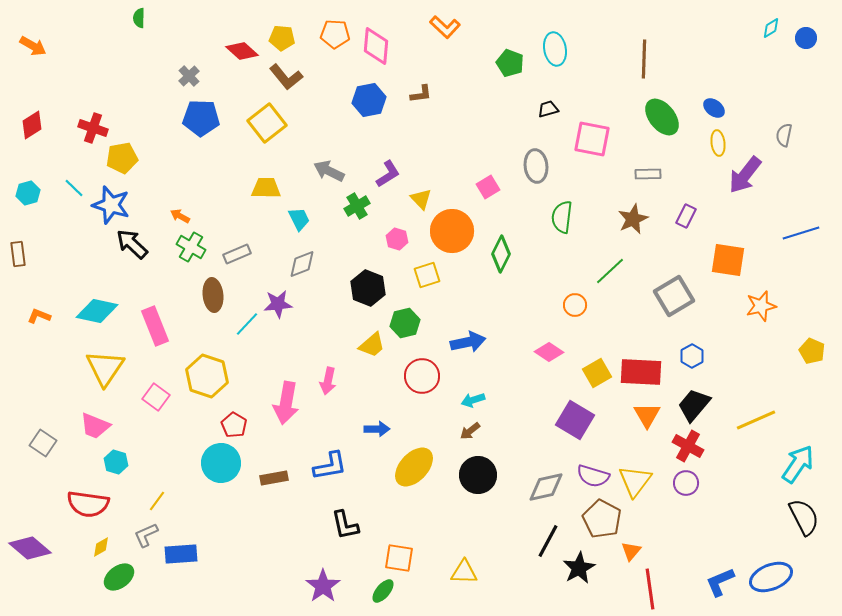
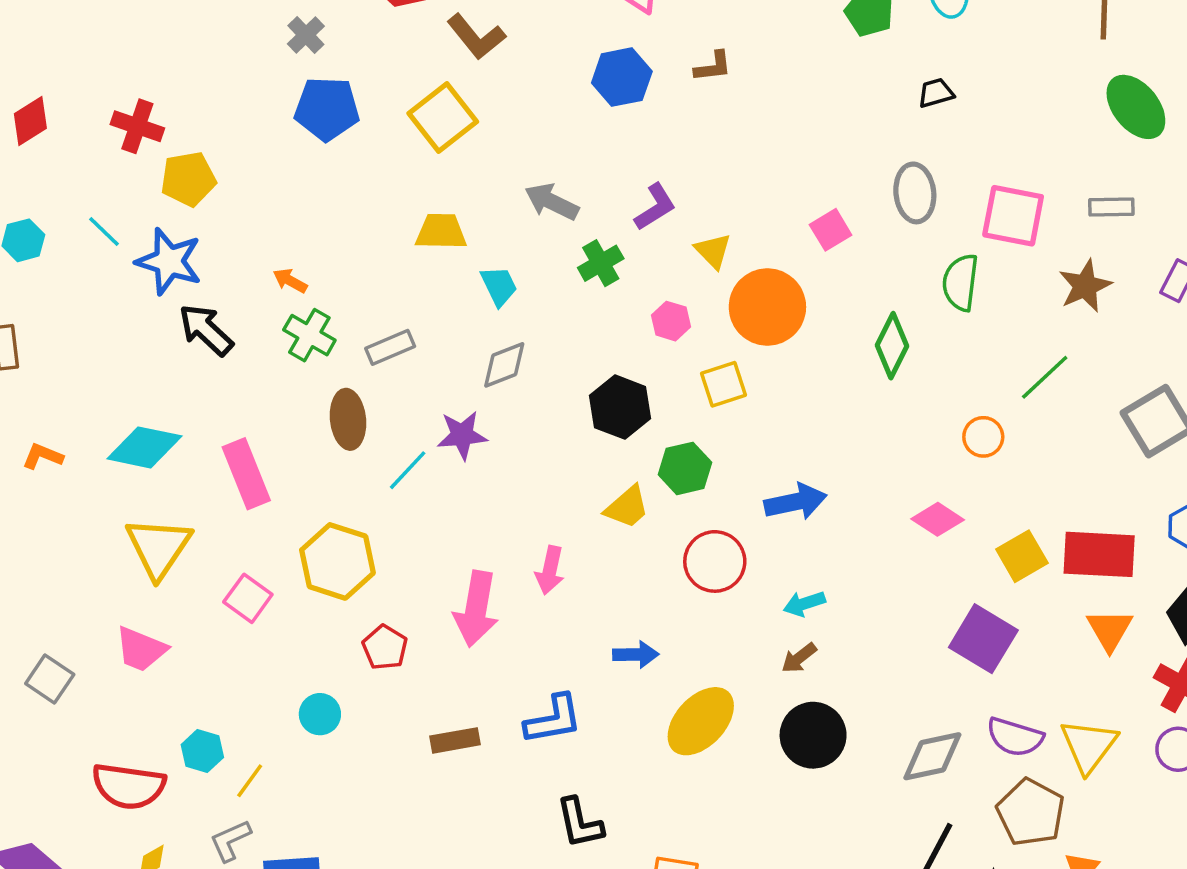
pink square: (592, 139) -> (1013, 216), moved
green diamond: (501, 254) -> (892, 346), moved
cyan hexagon: (116, 462) -> (202, 751), moved
cyan circle: (221, 463) -> (320, 714), moved, size x0.6

